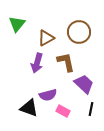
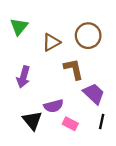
purple arrow: (37, 63) -> (23, 77), moved
black triangle: (29, 108) -> (32, 120), turned 30

